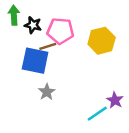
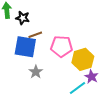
pink pentagon: (60, 31) -> (61, 46), moved
yellow hexagon: (102, 41) -> (83, 59), moved

